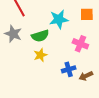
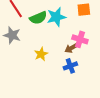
green semicircle: (40, 36) -> (38, 18), moved
brown arrow: (86, 76) -> (71, 48), moved

